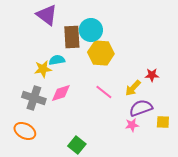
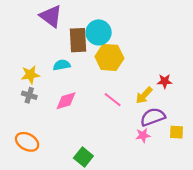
yellow star: (43, 69) -> (30, 75), moved
gray cross: (34, 98) -> (29, 95), moved, size x0.6

